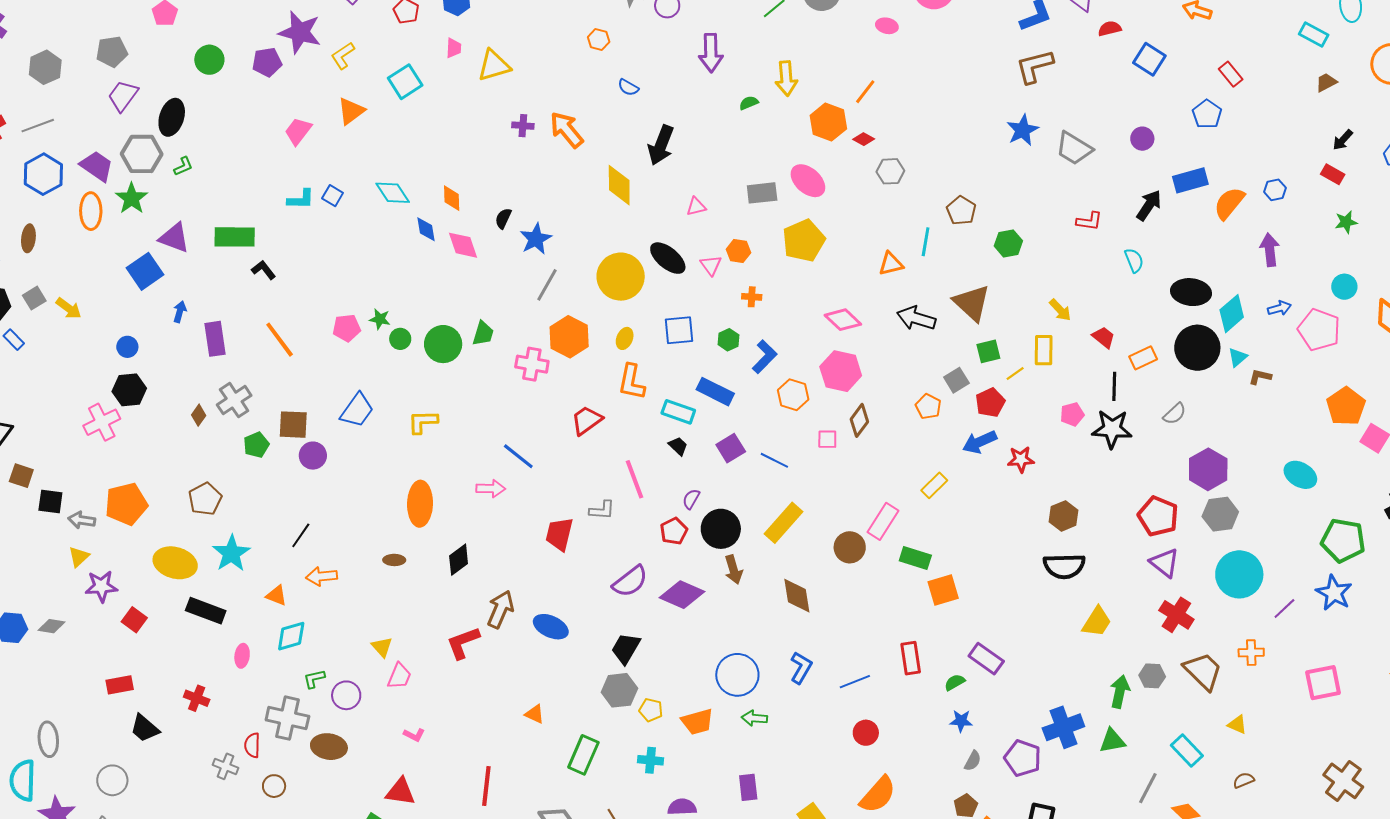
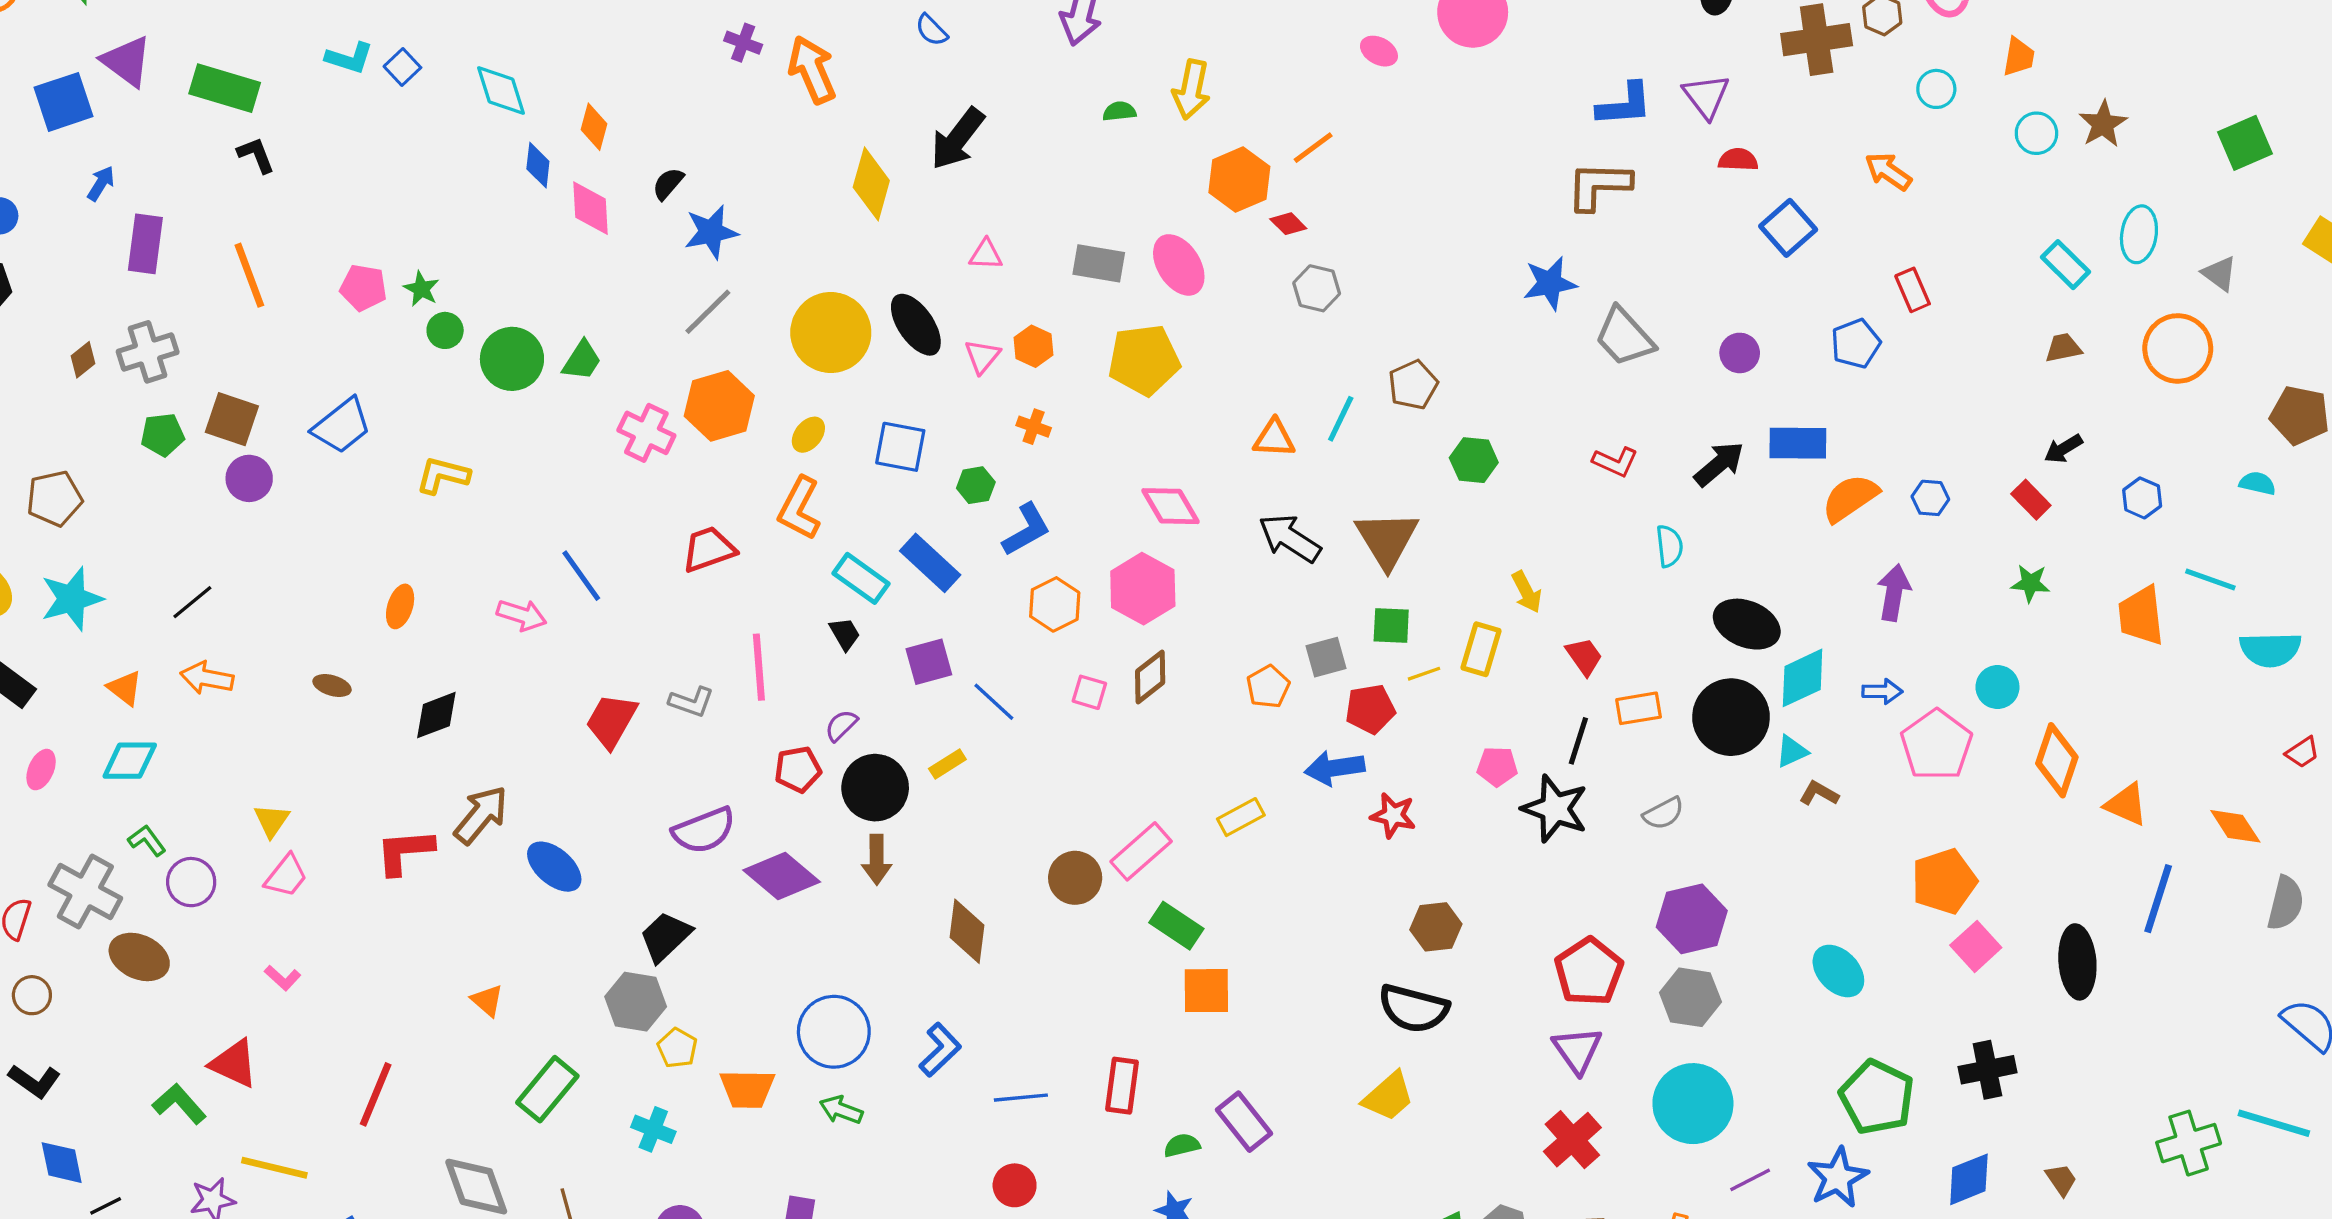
orange ellipse: (420, 504) -> (400, 606), size x0.6
yellow rectangle: (783, 523) -> (947, 764), moved, size x0.5
yellow trapezoid: (1097, 622) -> (1388, 1097), moved
green L-shape: (314, 679) -> (147, 840), turned 50

